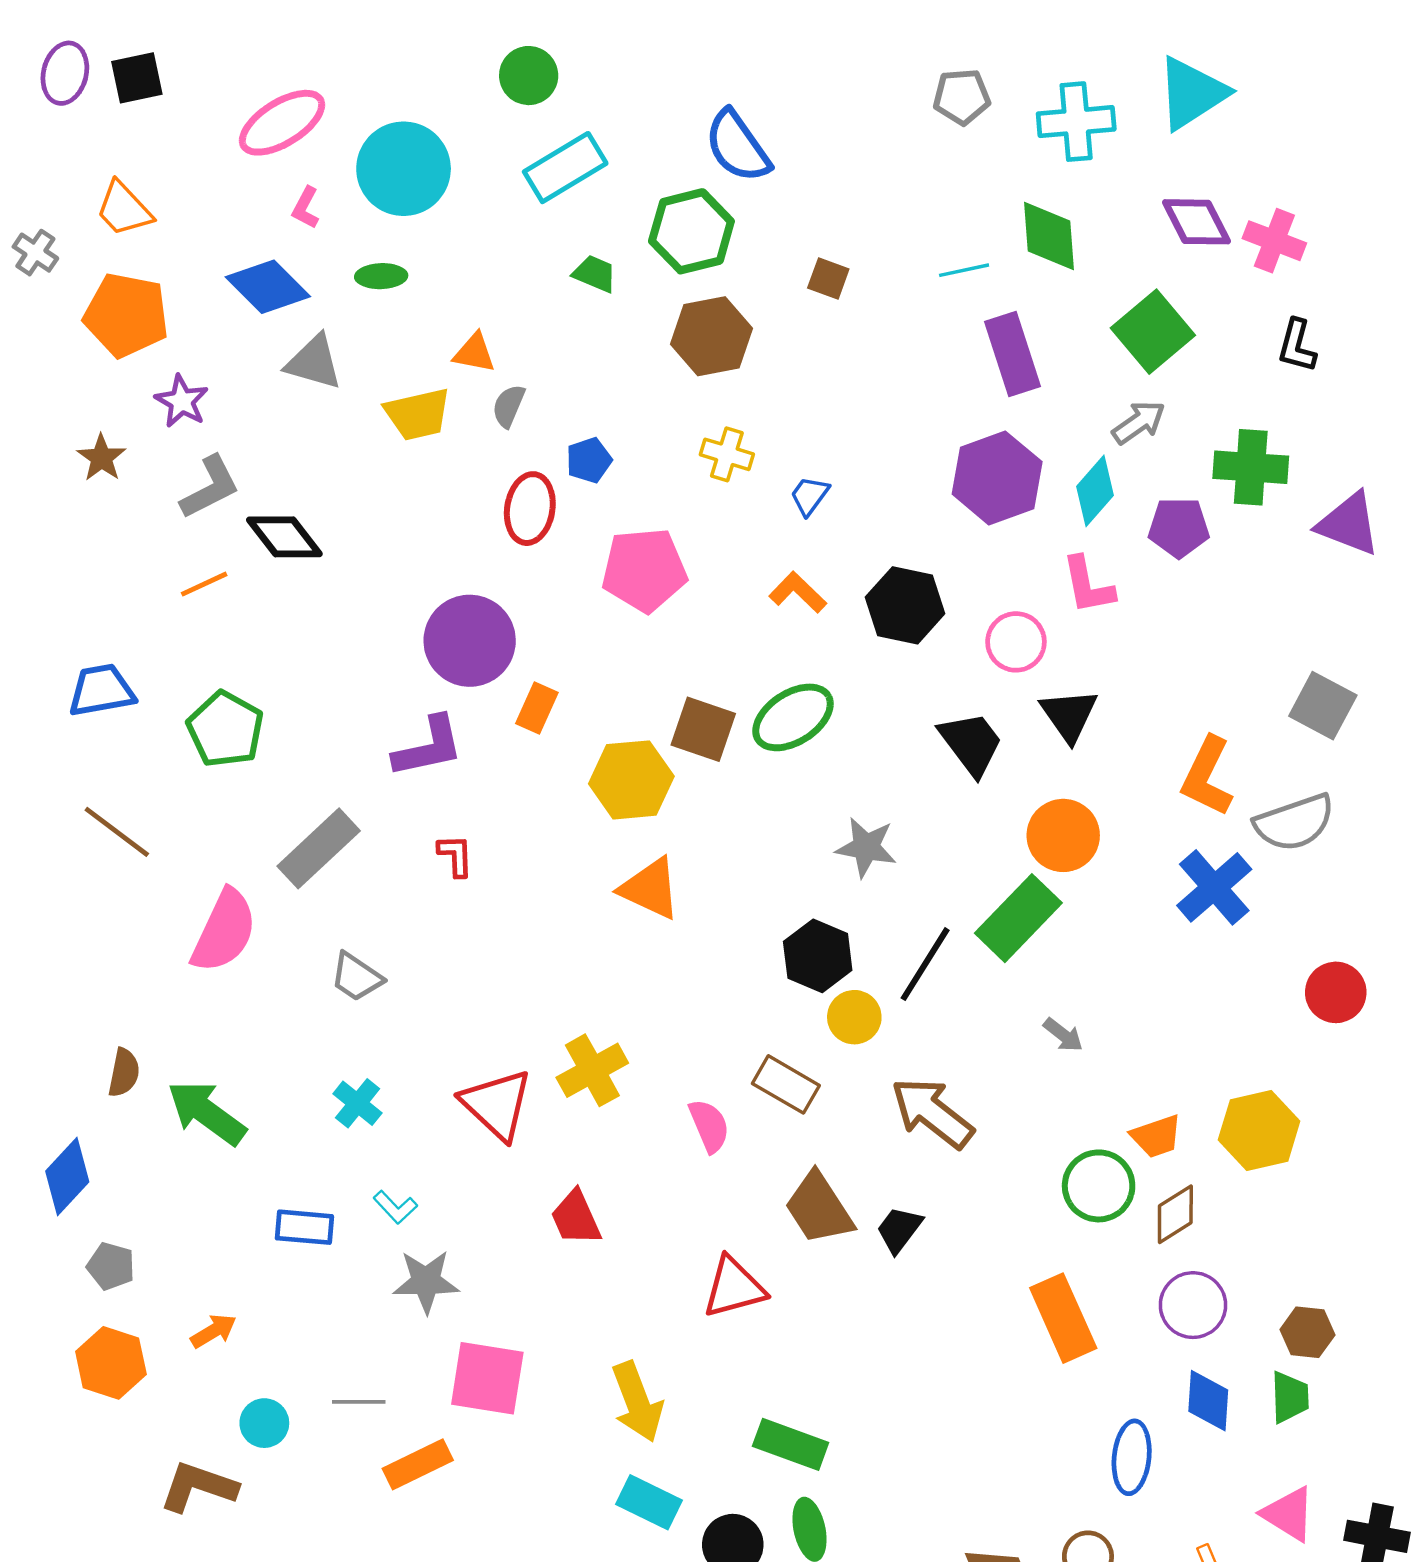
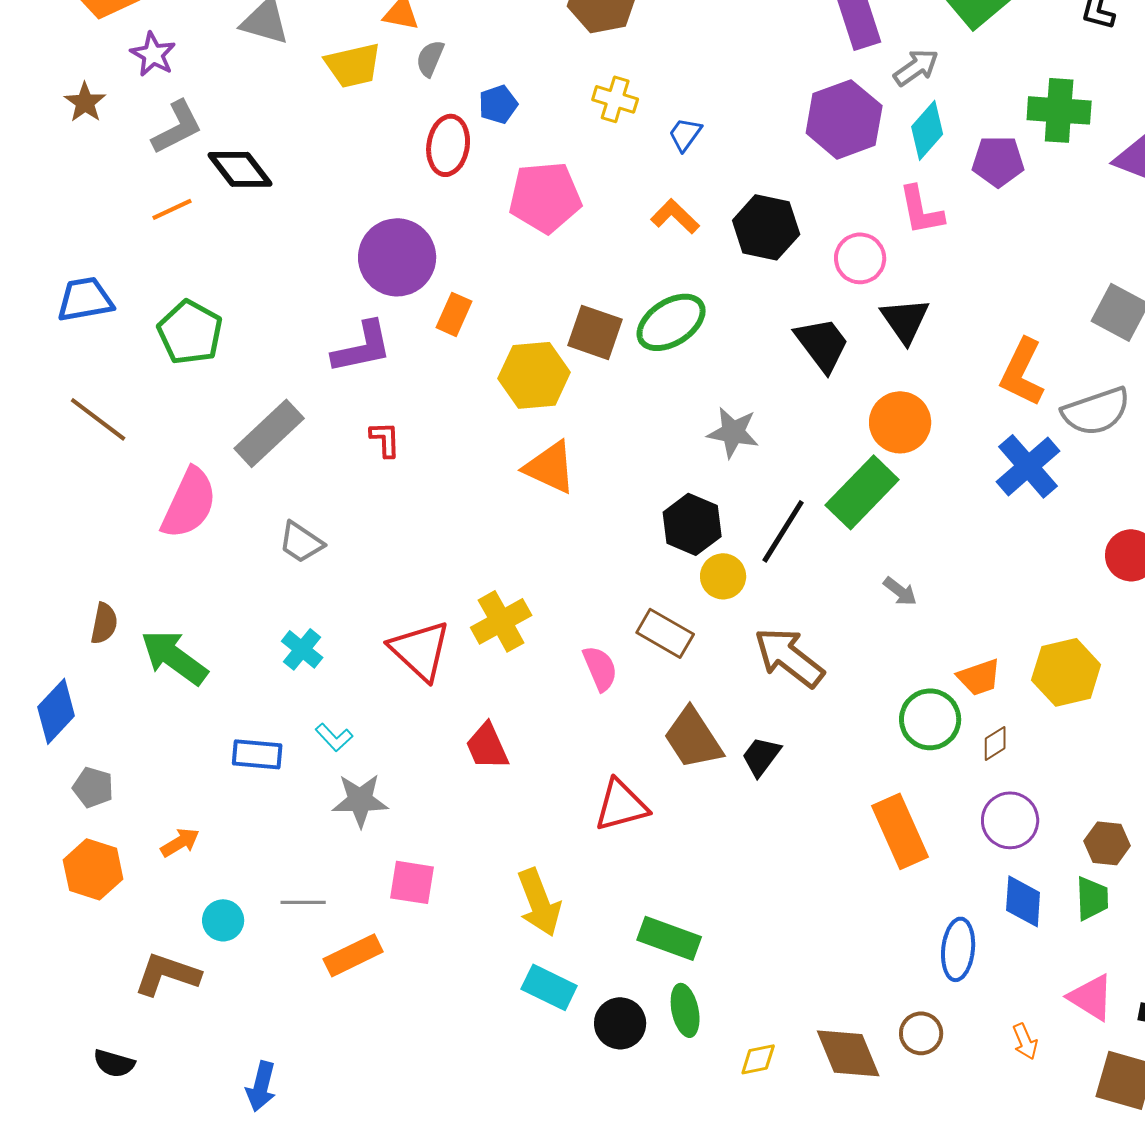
gray arrow: (1139, 422) -> (916, 67), moved
brown diamond: (1175, 1214) -> (995, 743), size x0.7
pink square: (487, 1378) -> (412, 882), size x0.7

